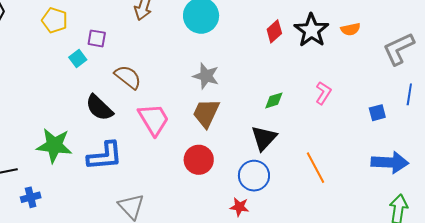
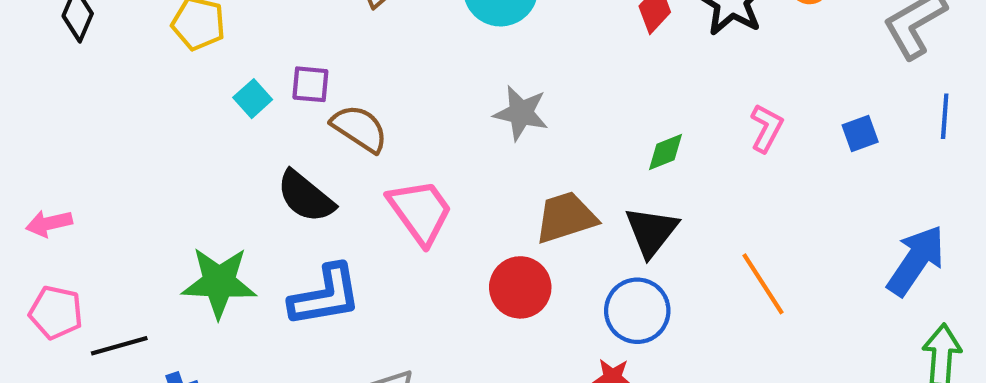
purple square: (97, 38) -> (310, 84), moved
brown trapezoid: (206, 113) -> (566, 217), moved, turned 52
blue square: (377, 113) -> (860, 133), moved
blue arrow: (390, 162) -> (916, 260), turned -54

